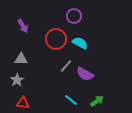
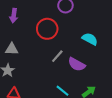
purple arrow: (23, 26) -> (14, 16), turned 40
cyan semicircle: (80, 43) -> (90, 39), moved

